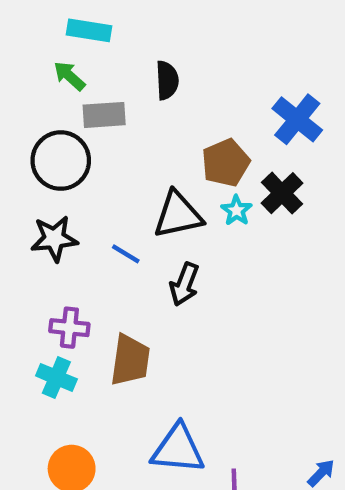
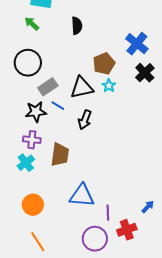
gray rectangle: (104, 115) -> (48, 87), moved, turned -30
black cross: (282, 193) -> (145, 73), moved
black star: (54, 239) -> (36, 112), moved
cyan cross: (56, 377) -> (26, 163), turned 30

